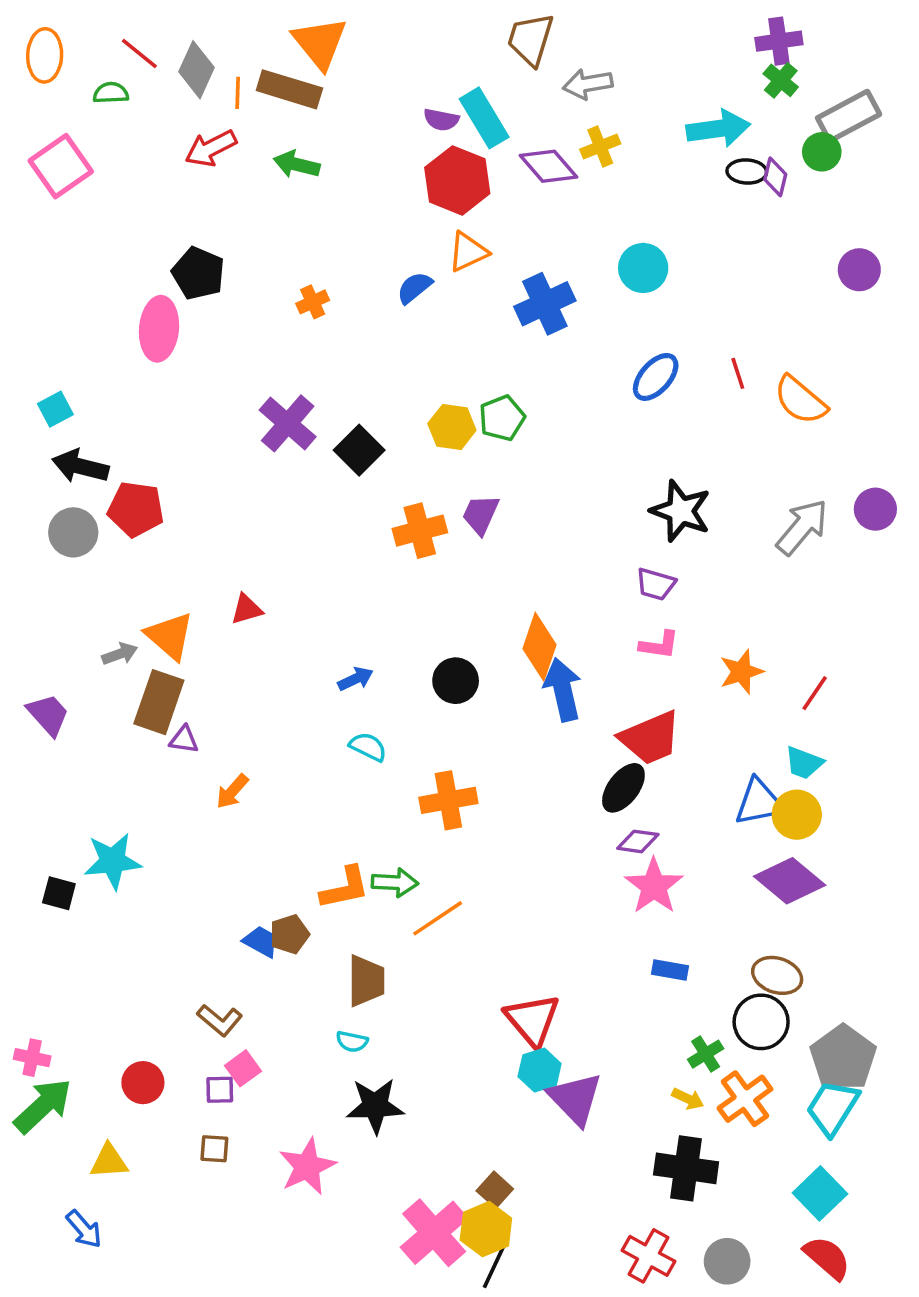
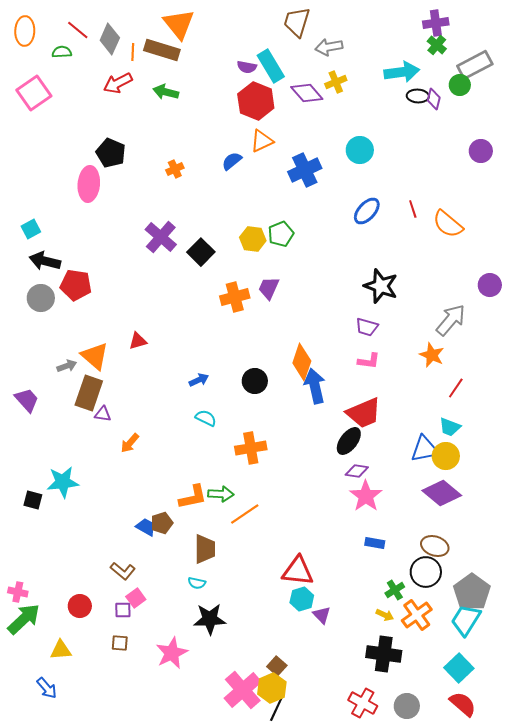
gray arrow: (802, 527) -> (451, 320), moved
orange star: (741, 672) -> (432, 355), moved, turned -30
red triangle: (532, 1020) -> (298, 571), turned -44
purple triangle: (575, 1099) -> (322, 615), size x0.6

